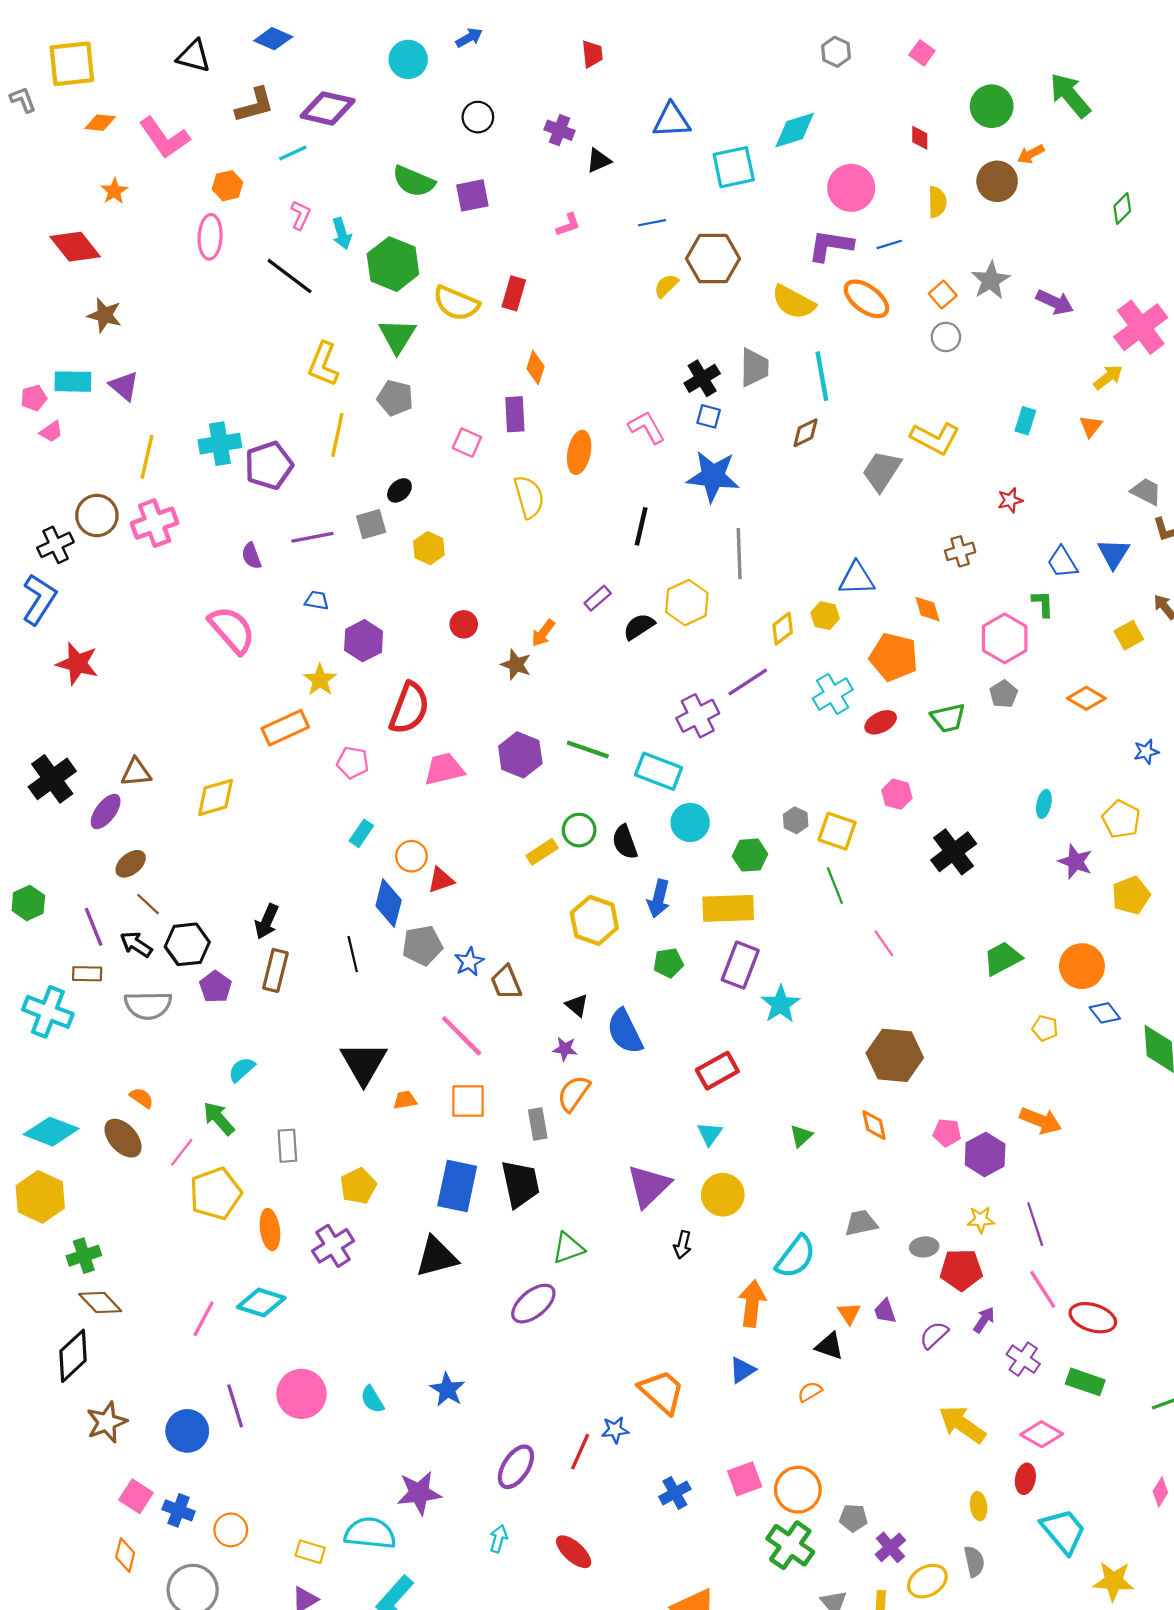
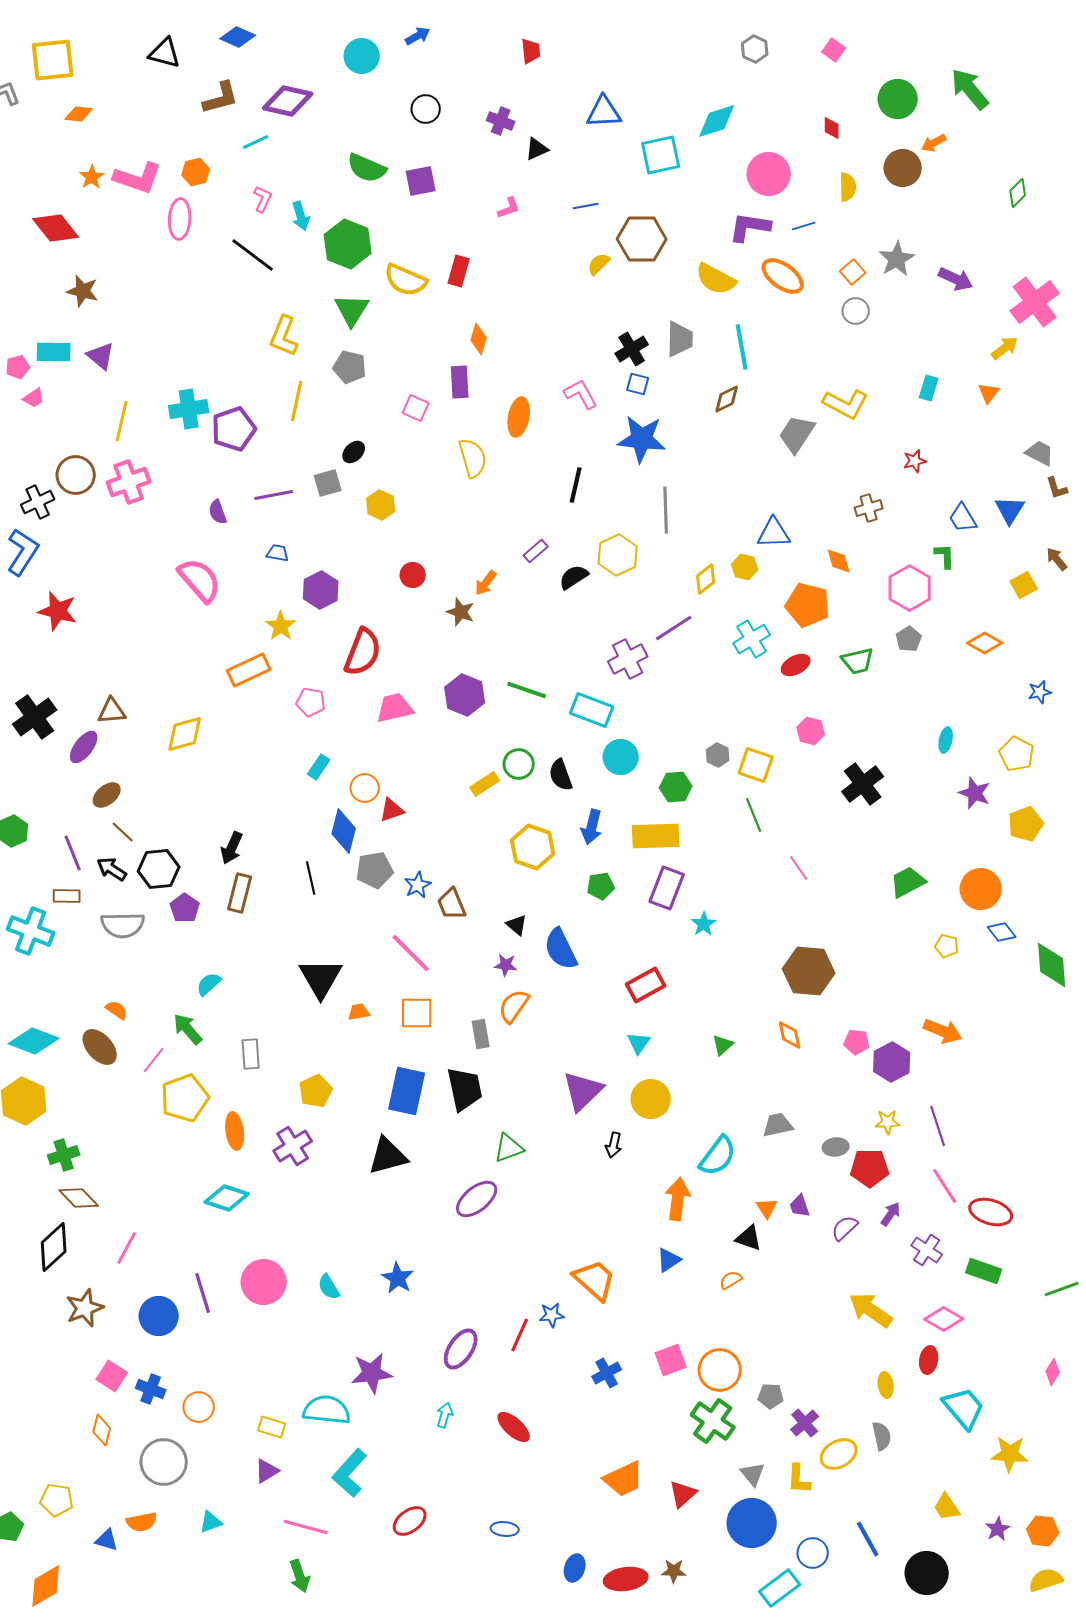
pink L-shape: (164, 138) -> (138, 178), moved, turned -36
cyan star: (780, 1004) -> (704, 924), size x0.7
pink line: (204, 1319) -> (127, 1248), moved

